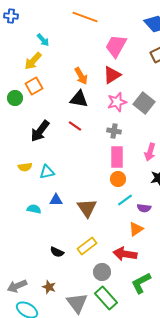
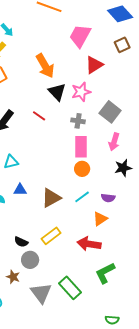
red triangle: (112, 75) -> (94, 65), moved
orange arrow: (81, 76) -> (45, 66), size x1.4
black triangle: (79, 99) -> (57, 92), moved, turned 36
gray square: (144, 103) -> (110, 112), moved
cyan line: (125, 200) -> (82, 197), moved
brown triangle: (87, 208) -> (51, 198), turned 35
gray circle: (102, 272) -> (30, 260), moved

